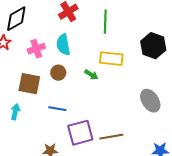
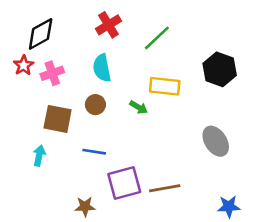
green line: (105, 22) -> (157, 38), turned 45
pink cross: (36, 49) -> (52, 73), moved

